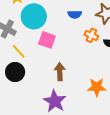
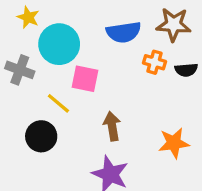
blue semicircle: (75, 14) -> (124, 32), size x1.5
yellow line: (19, 51) -> (58, 103), moved

